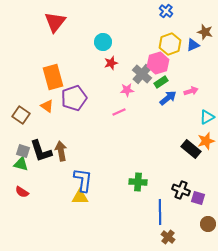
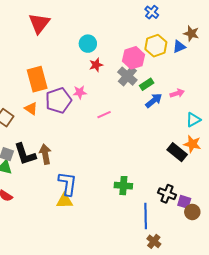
pink hexagon: (158, 63) -> (134, 58), moved
pink star: (127, 90) -> (80, 92), moved
orange star: (206, 141) -> (192, 144), turned 30
brown circle: (208, 224) -> (192, 212), moved

